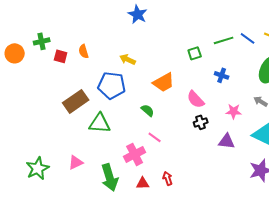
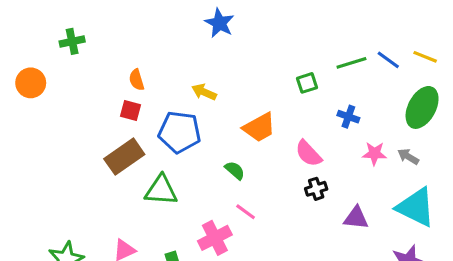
green cross: (42, 41) -> (72, 41), moved
red square: (61, 56) -> (130, 111), moved
pink star: (234, 111) -> (374, 153), moved

